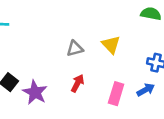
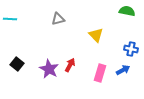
gray triangle: (75, 49) -> (58, 19), moved
purple star: (35, 92) -> (49, 69), moved

